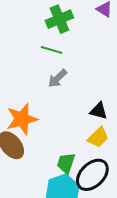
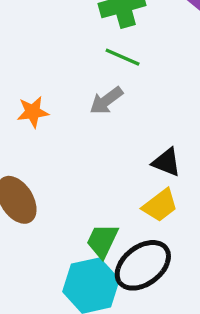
green line: (52, 50) -> (123, 57), moved
orange star: (22, 119) -> (33, 112), moved, size x0.6

